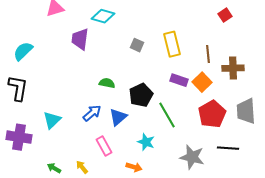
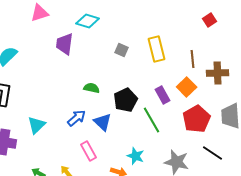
purple rectangle: (179, 80) -> (163, 95), moved, turned 42
blue triangle: (118, 117) -> (103, 122), turned -36
cyan star: (146, 142) -> (136, 156), moved
black line: (228, 148) -> (213, 153), turned 30

